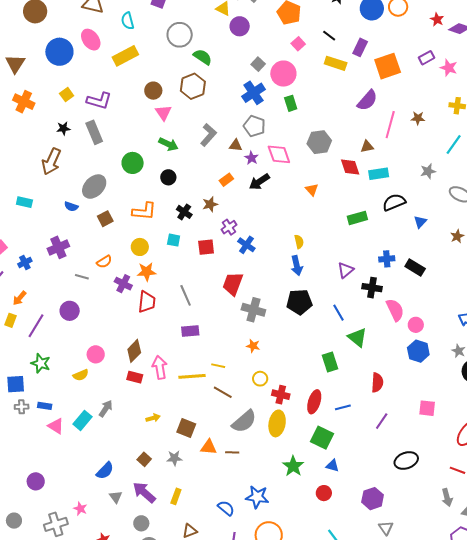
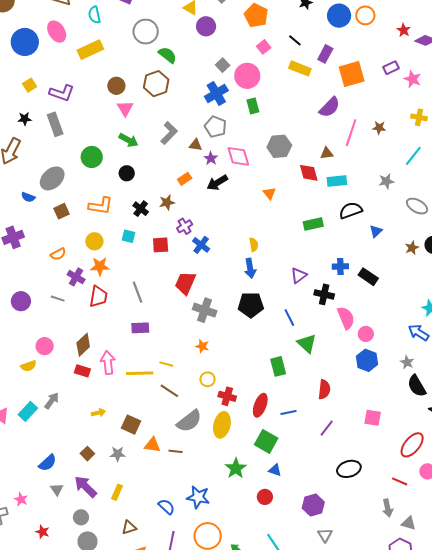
gray line: (82, 277) -> (58, 299), moved

